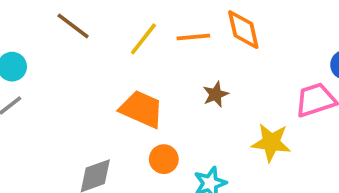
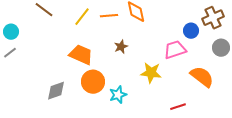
orange circle: (164, 159) -> (93, 82), size x1.5

